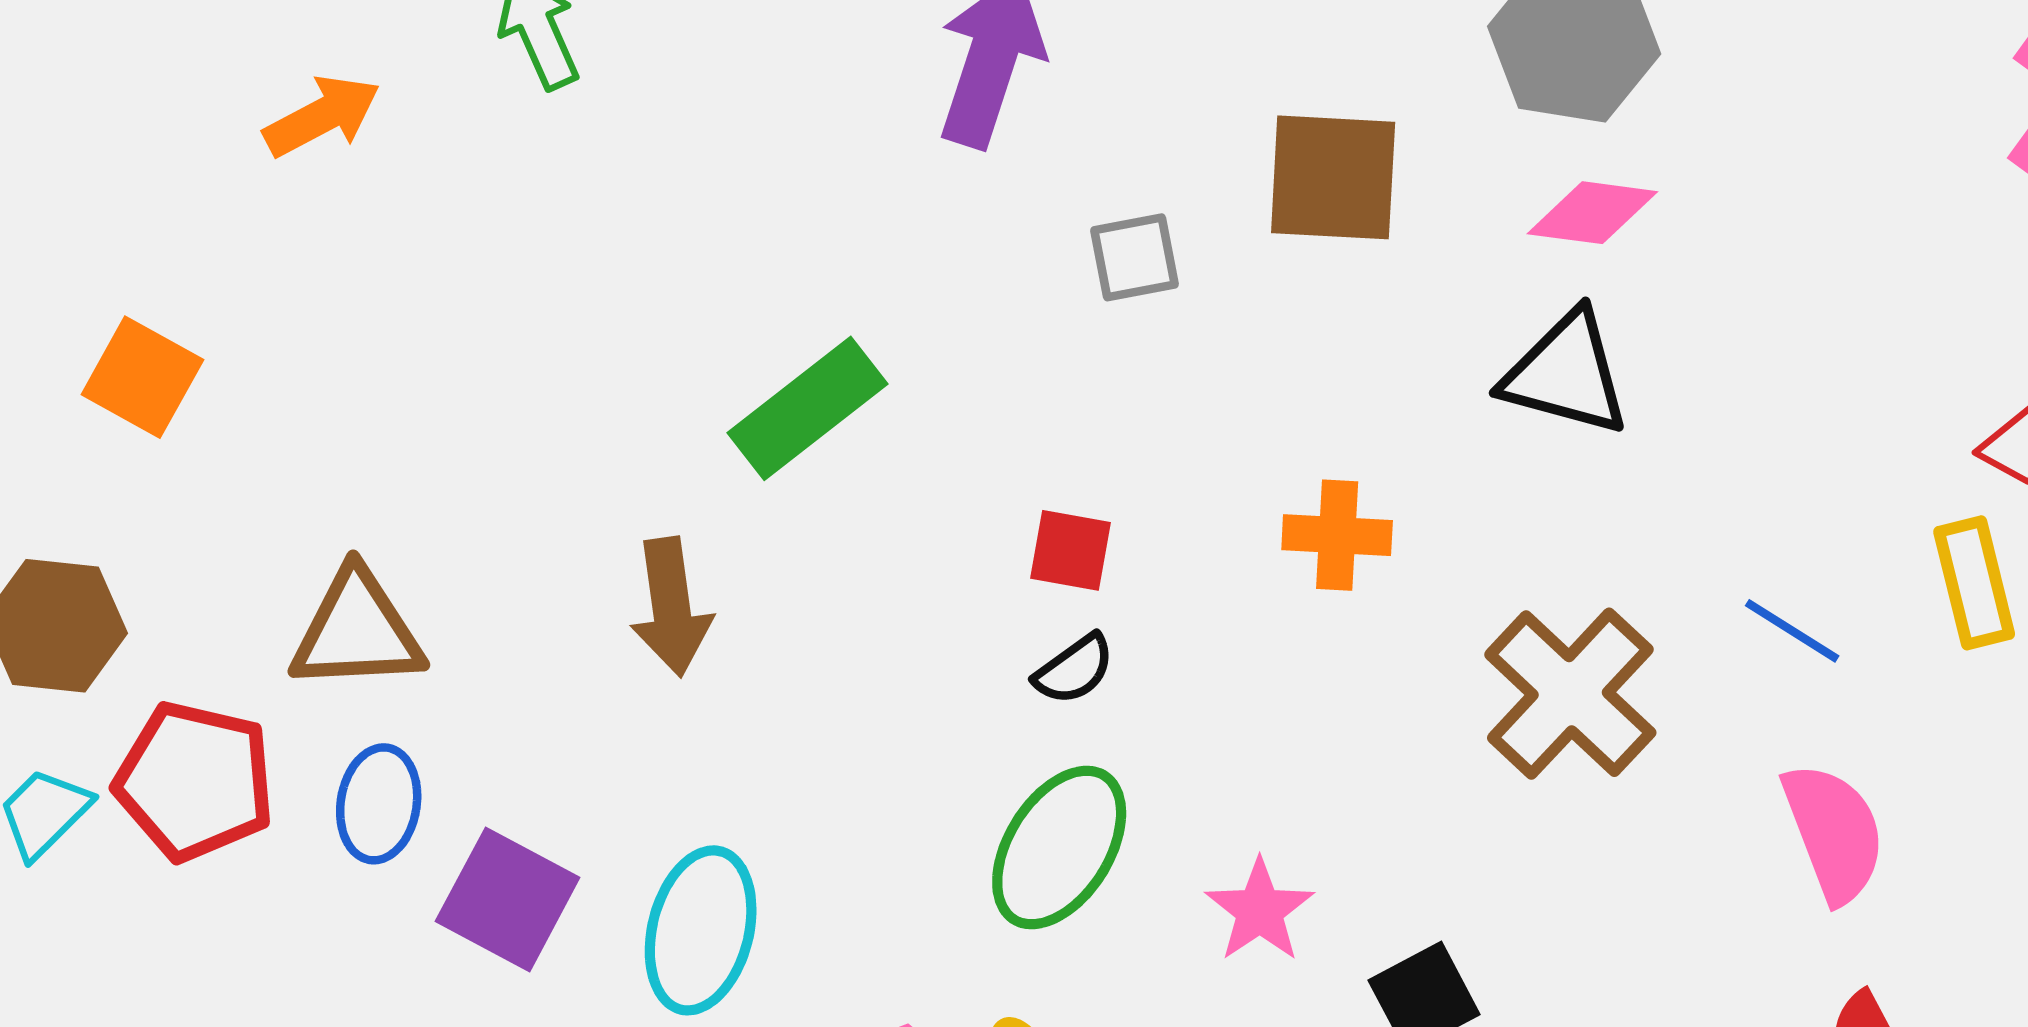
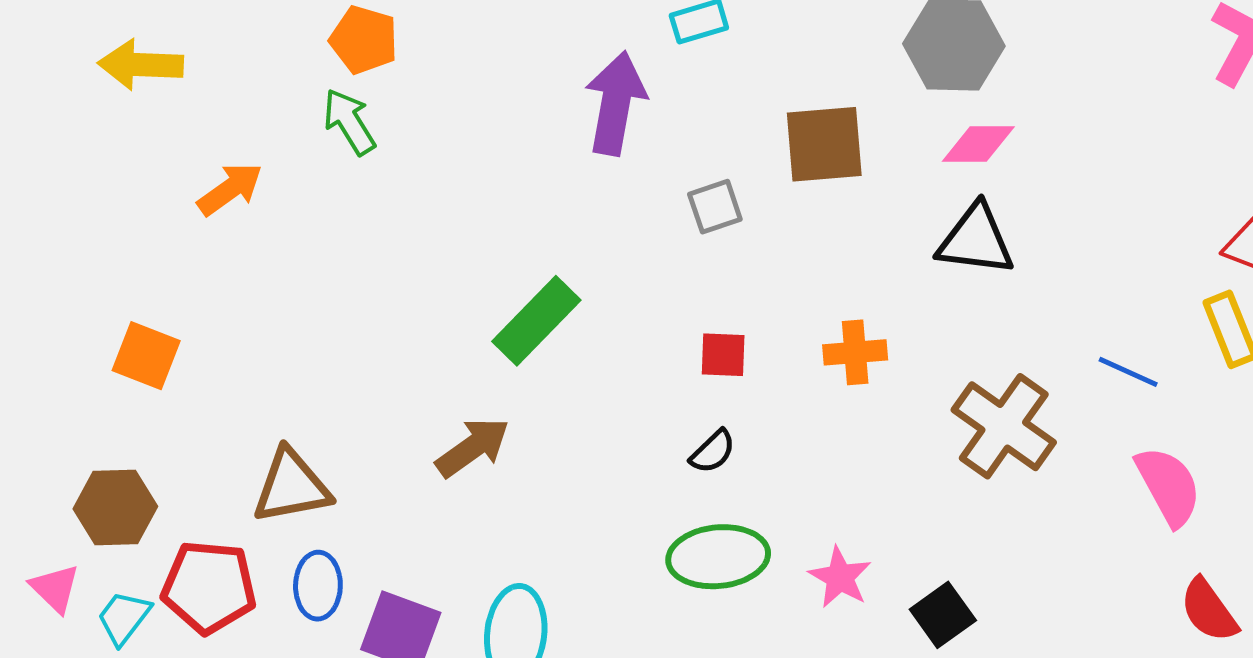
red square: (1071, 550) -> (723, 355), moved
brown arrow: (671, 607) -> (473, 447), turned -110
green ellipse: (1059, 848) -> (718, 557), turned 60

